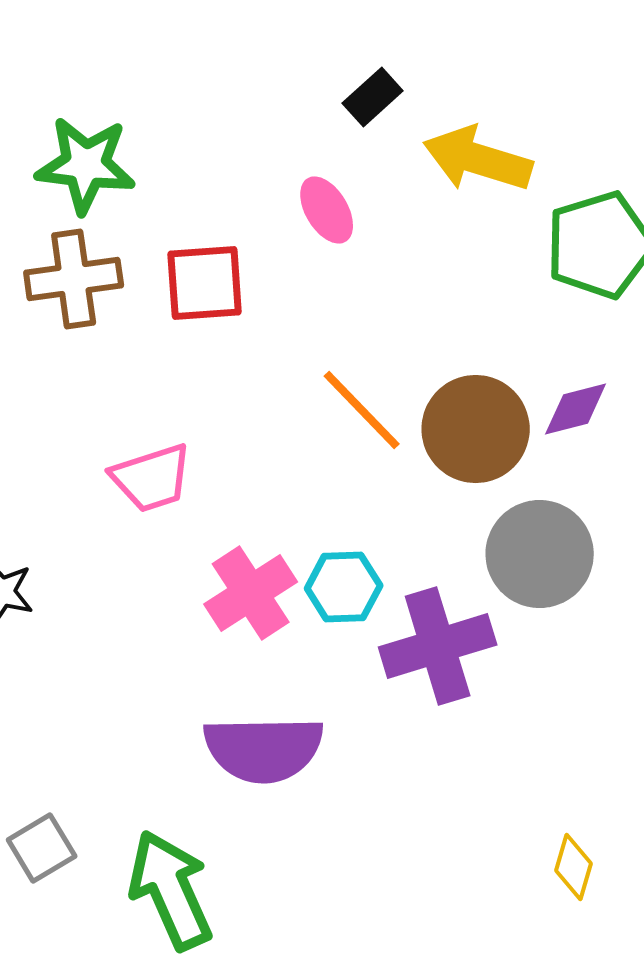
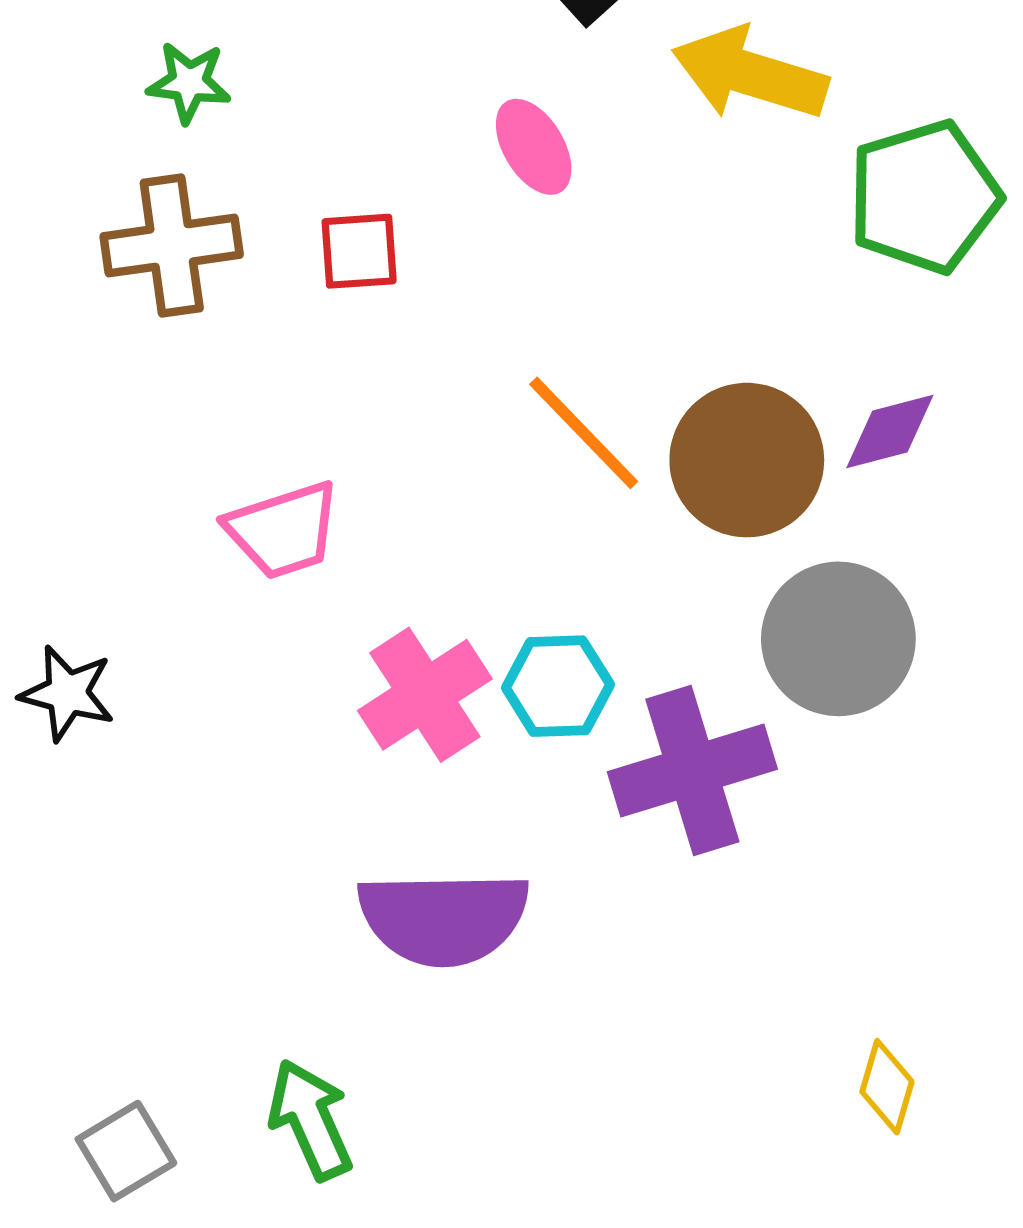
green star: (86, 165) -> (189, 82), size x0.6
red square: (205, 283) -> (359, 251), size x0.7
gray square: (42, 848) -> (126, 1151), moved
green arrow: (171, 890) -> (310, 1120), size x0.7

